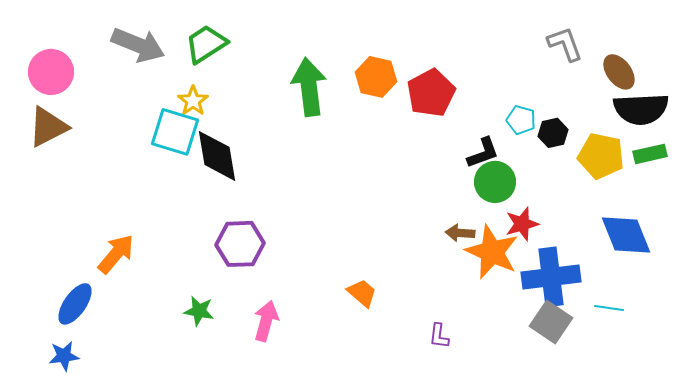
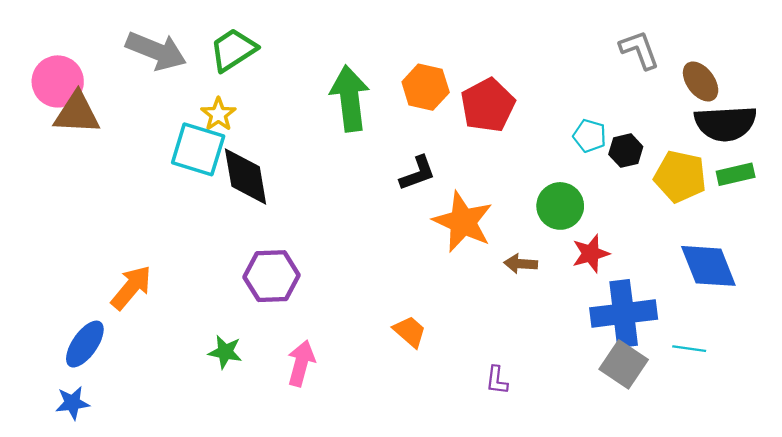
brown triangle: (48, 127) -> (77, 113), moved, turned 30
black L-shape: (483, 153) -> (418, 173), moved
orange star: (492, 252) -> (463, 222), moved

